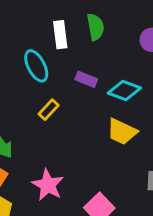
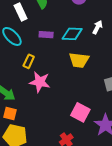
pink star: (48, 185) -> (40, 82), moved

